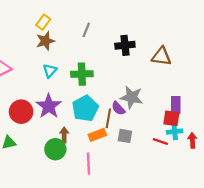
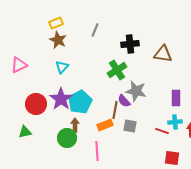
yellow rectangle: (43, 22) -> (56, 23), turned 32
brown star: (45, 41) -> (58, 40), turned -30
green cross: (82, 74) -> (117, 70), moved, turned -30
cyan pentagon: (85, 108) -> (80, 102), moved
red square: (171, 118) -> (172, 158), moved

